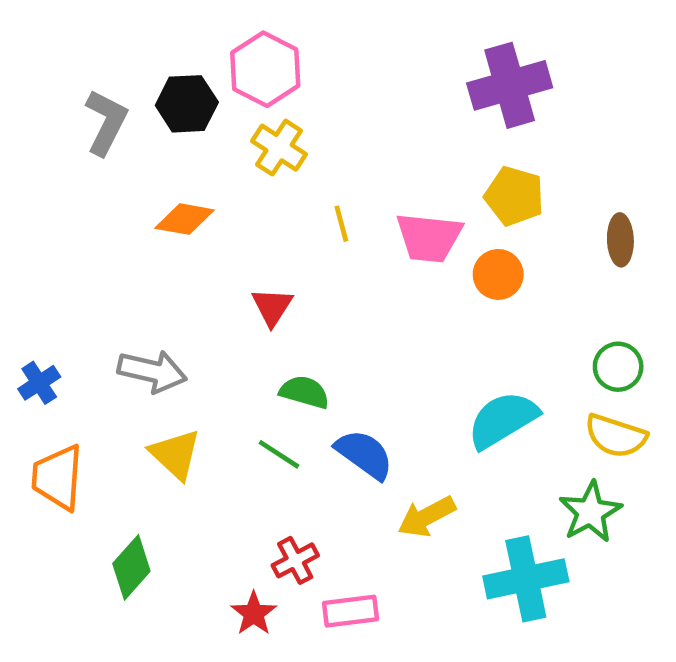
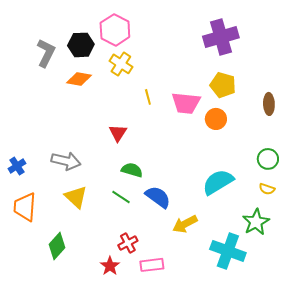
orange diamond: (184, 219) -> (79, 79), moved
yellow semicircle: (616, 436) -> (267, 189), size x0.6
cyan cross: (526, 579) -> (228, 251), turned 32

